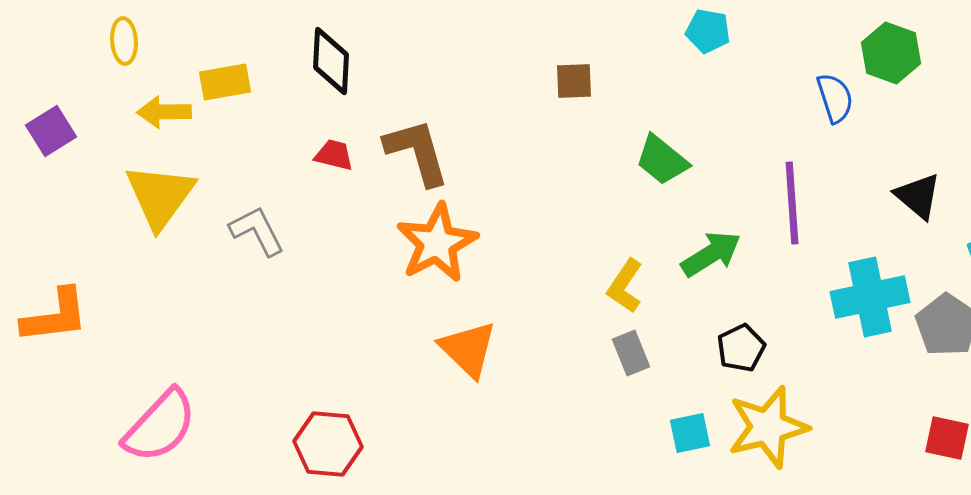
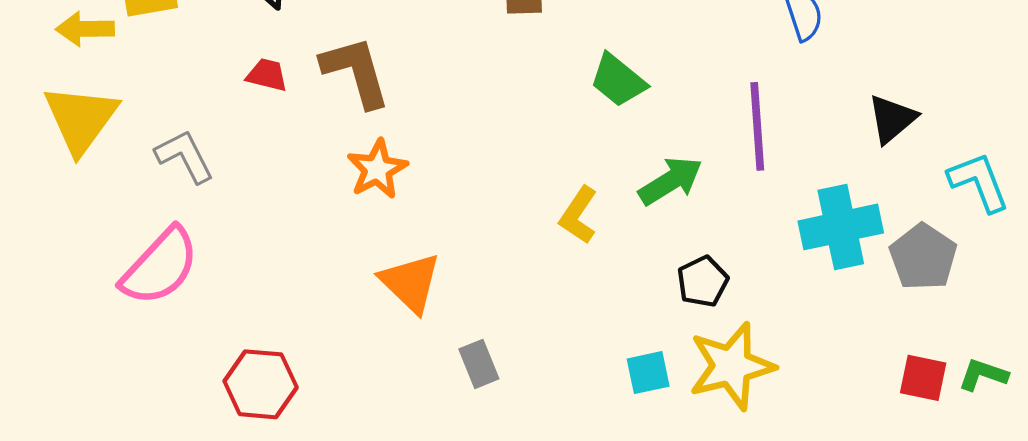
black triangle: (918, 196) -> (892, 119), turned 40
orange star: (437, 243) -> (377, 169), size x0.7
gray rectangle: (631, 353) -> (479, 364), moved
pink semicircle: (160, 426) -> (160, 267), moved

